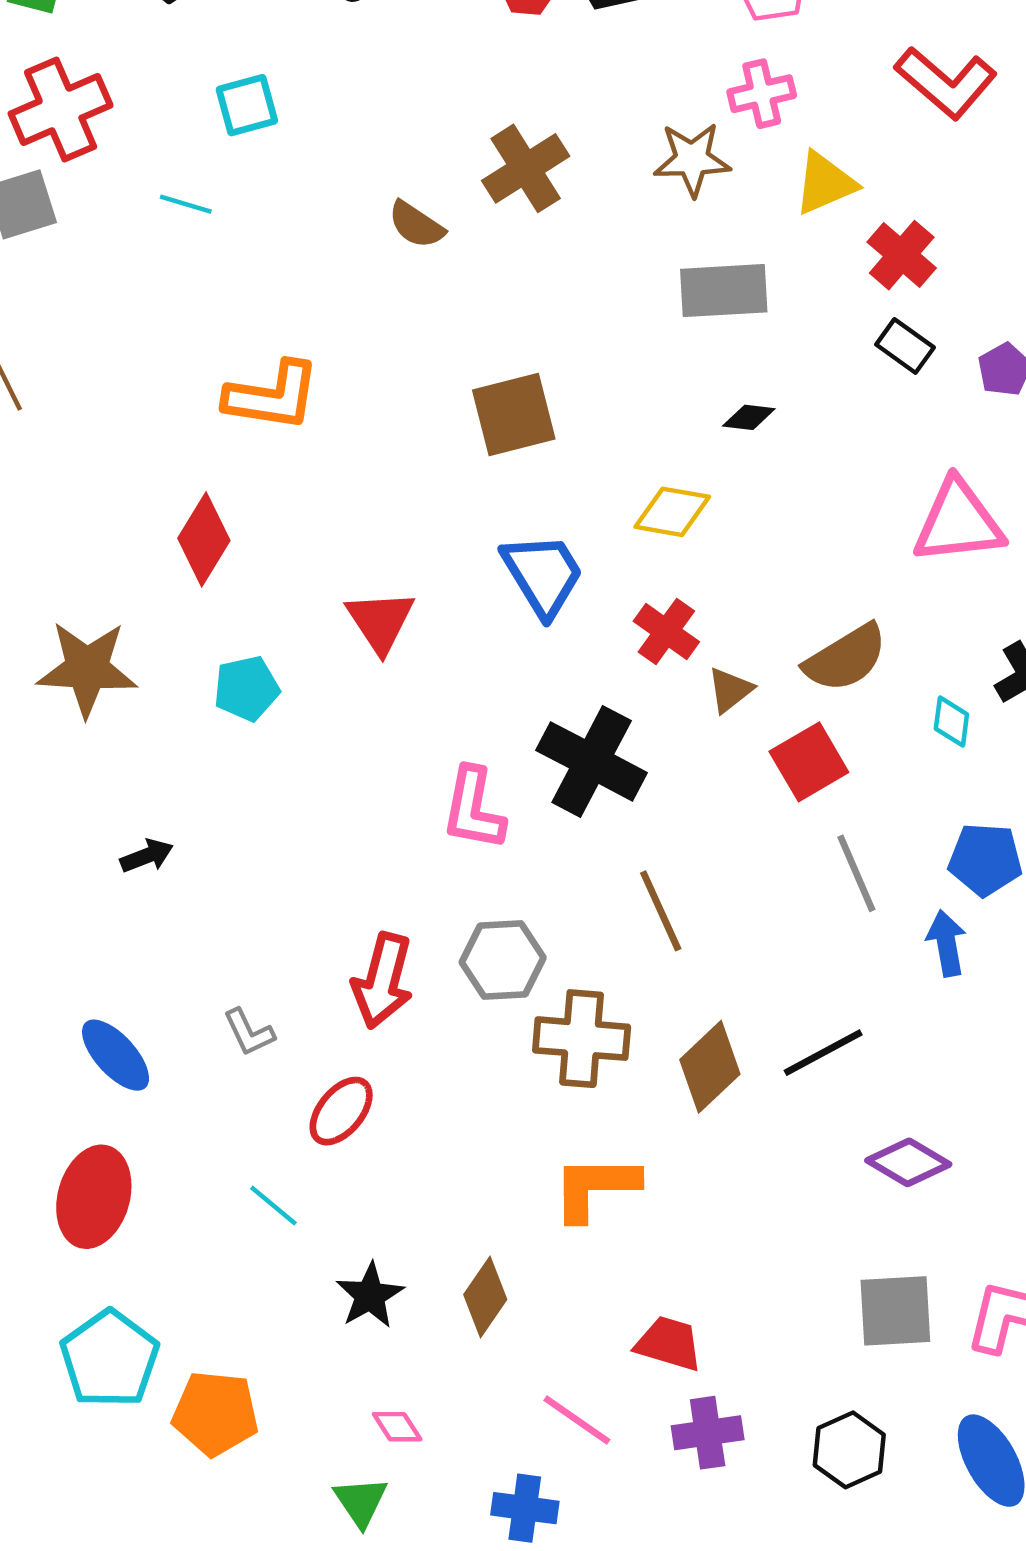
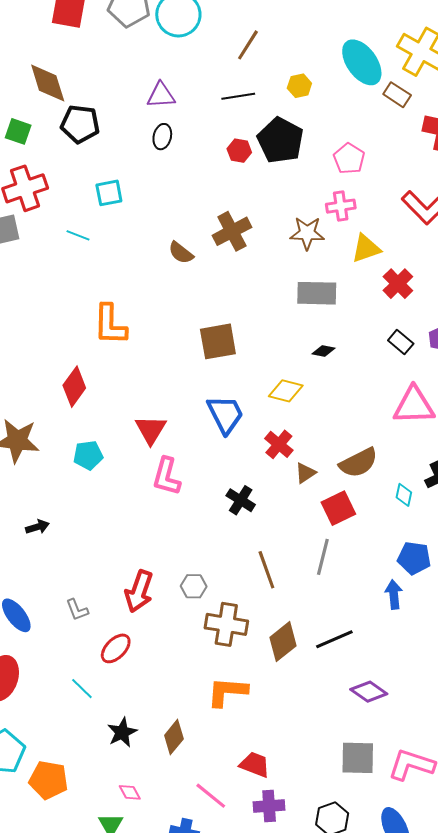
black rectangle: (905, 346) -> (401, 342), moved
orange L-shape: (272, 396) -> (110, 325), turned 78
black cross: (592, 761) -> (241, 500), size x0.6
pink L-shape: (473, 809) -> (167, 476), moved
gray line: (856, 873) -> (323, 557), moved, turned 33
gray hexagon: (503, 960) -> (194, 586), size x0.7

